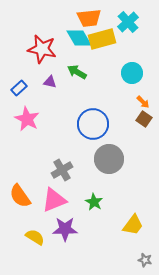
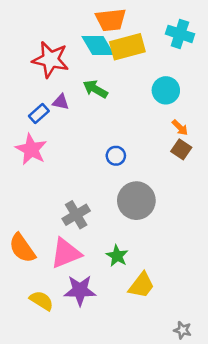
cyan cross: (128, 22) -> (180, 34), moved, turned -30
blue rectangle: (19, 88) -> (39, 113), moved
blue circle: (93, 124) -> (116, 156), size x0.5
yellow trapezoid: (133, 225) -> (141, 285), moved

